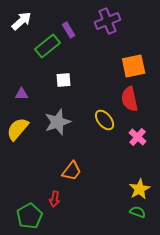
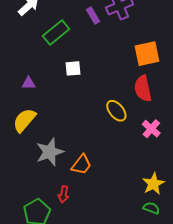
purple rectangle: (69, 30) -> (93, 15), moved
gray star: (58, 122) -> (50, 152), moved

